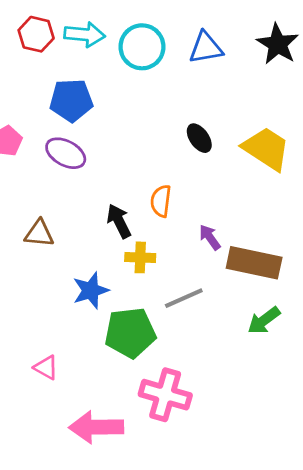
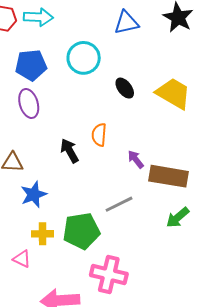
cyan circle: (142, 47) -> (84, 58), moved
purple ellipse: (66, 153) -> (29, 103), turned 48
yellow cross: (140, 257) -> (43, 234), moved
blue star: (91, 290) -> (34, 194), moved

